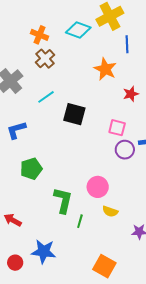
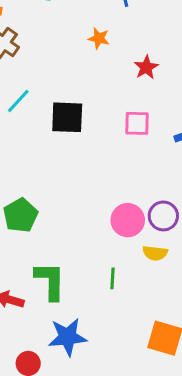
orange star: (105, 69) -> (99, 38), size x0.6
purple circle: (125, 150) -> (163, 216), moved
green L-shape: (63, 200) -> (50, 281), moved

